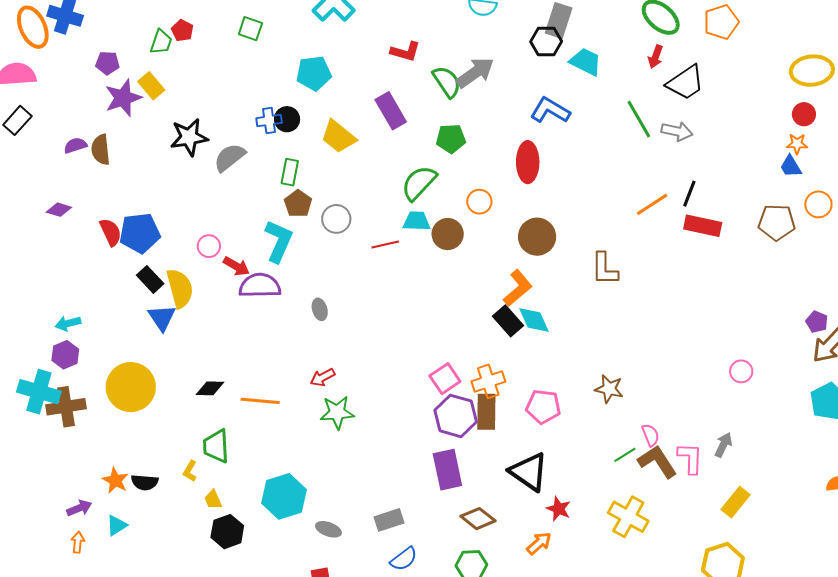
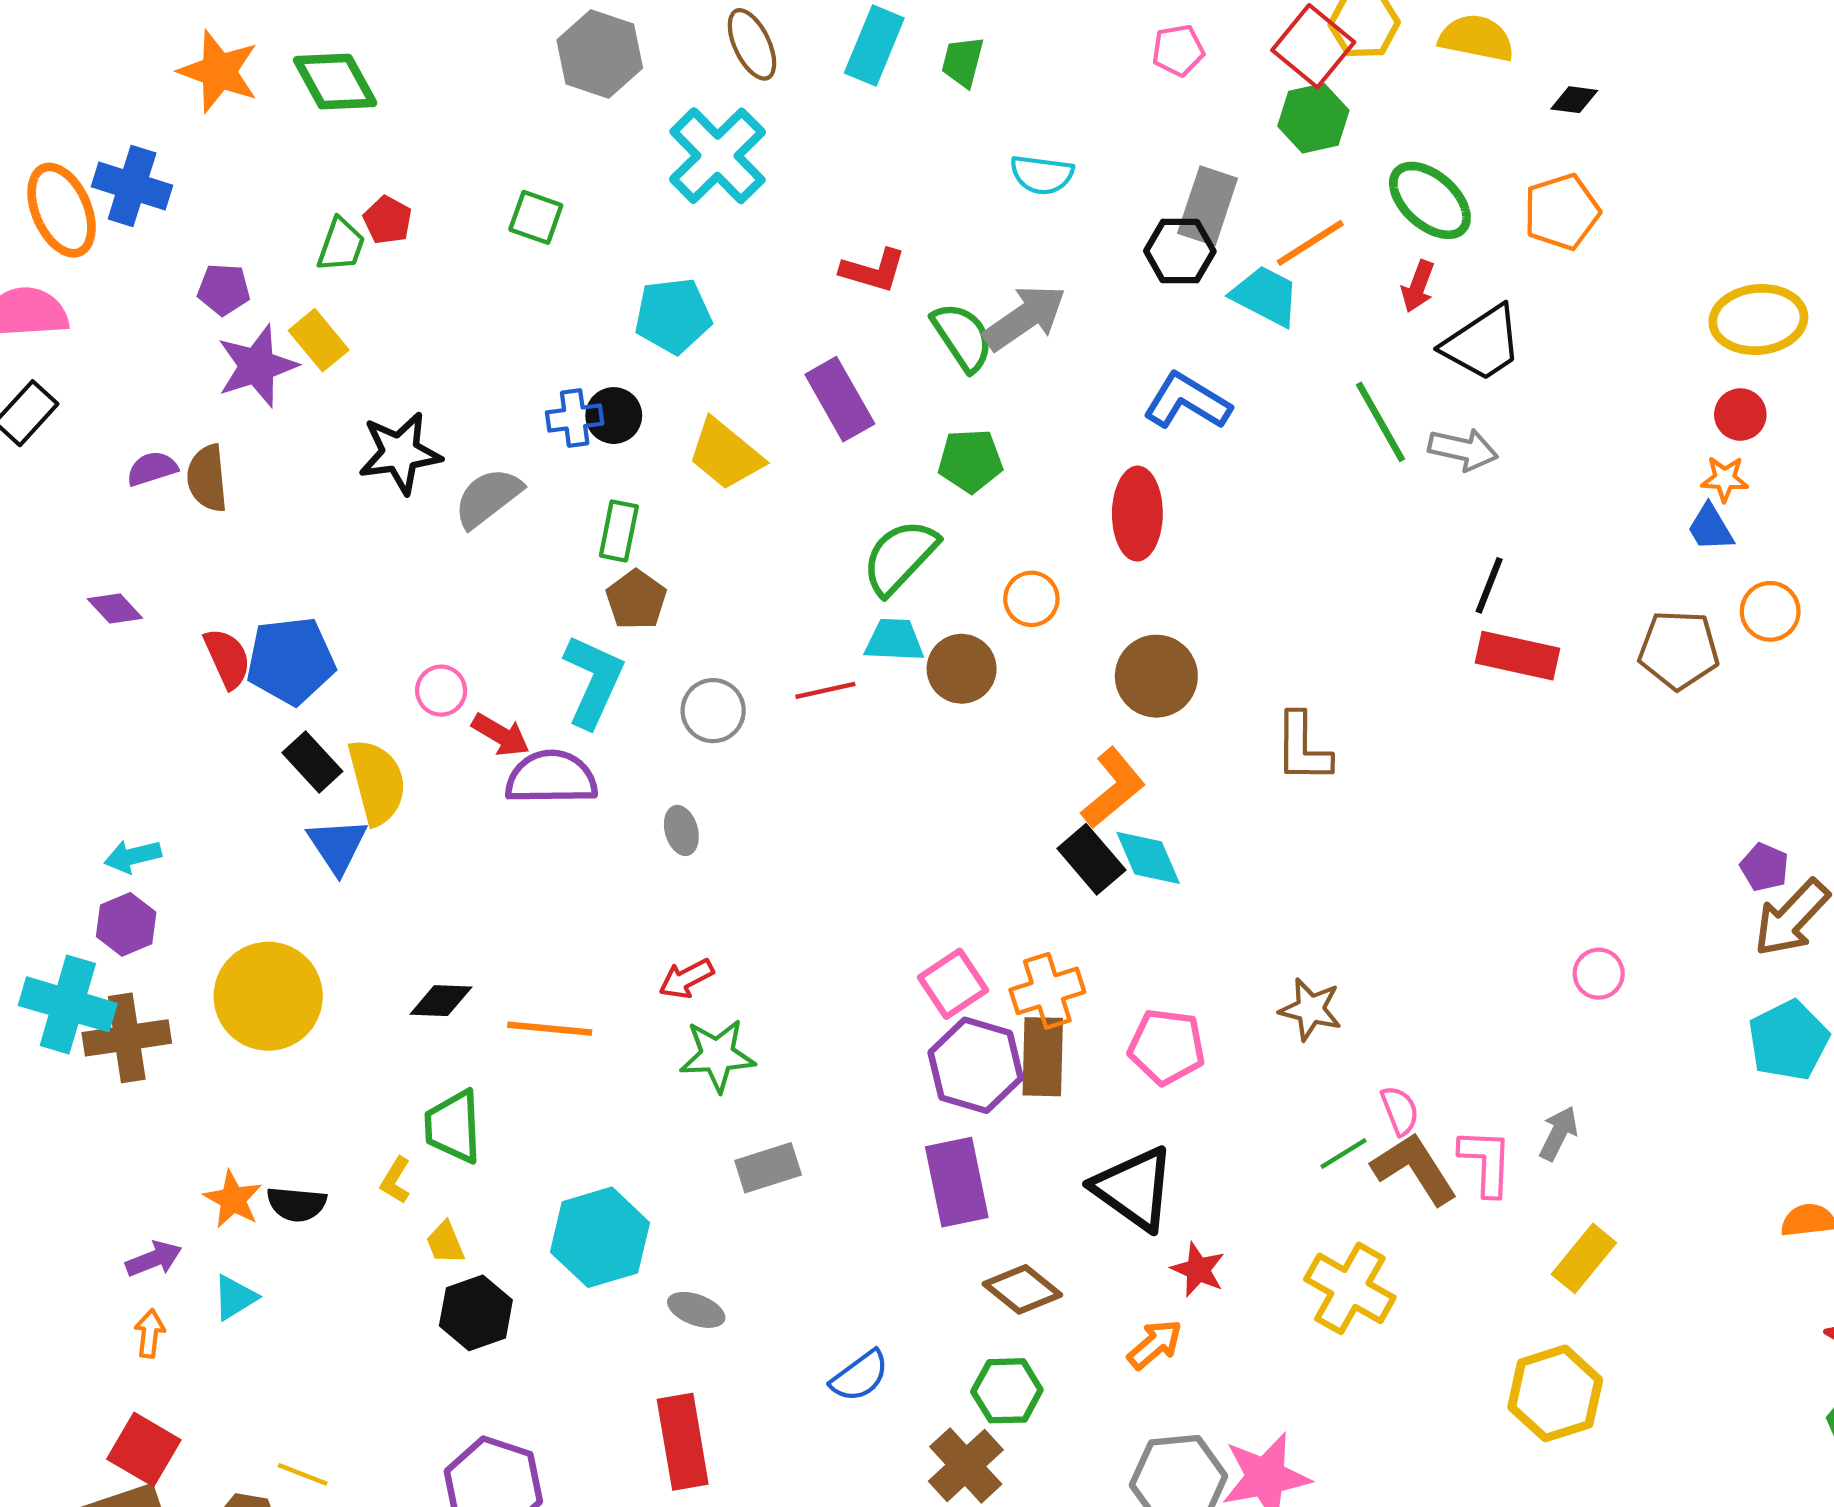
orange line: (652, 204) -> (1310, 243), moved
purple diamond: (59, 210) -> (115, 608), turned 30
gray circle: (336, 219) -> (713, 711), moved
gray rectangle: (389, 520) -> (768, 1168), moved

